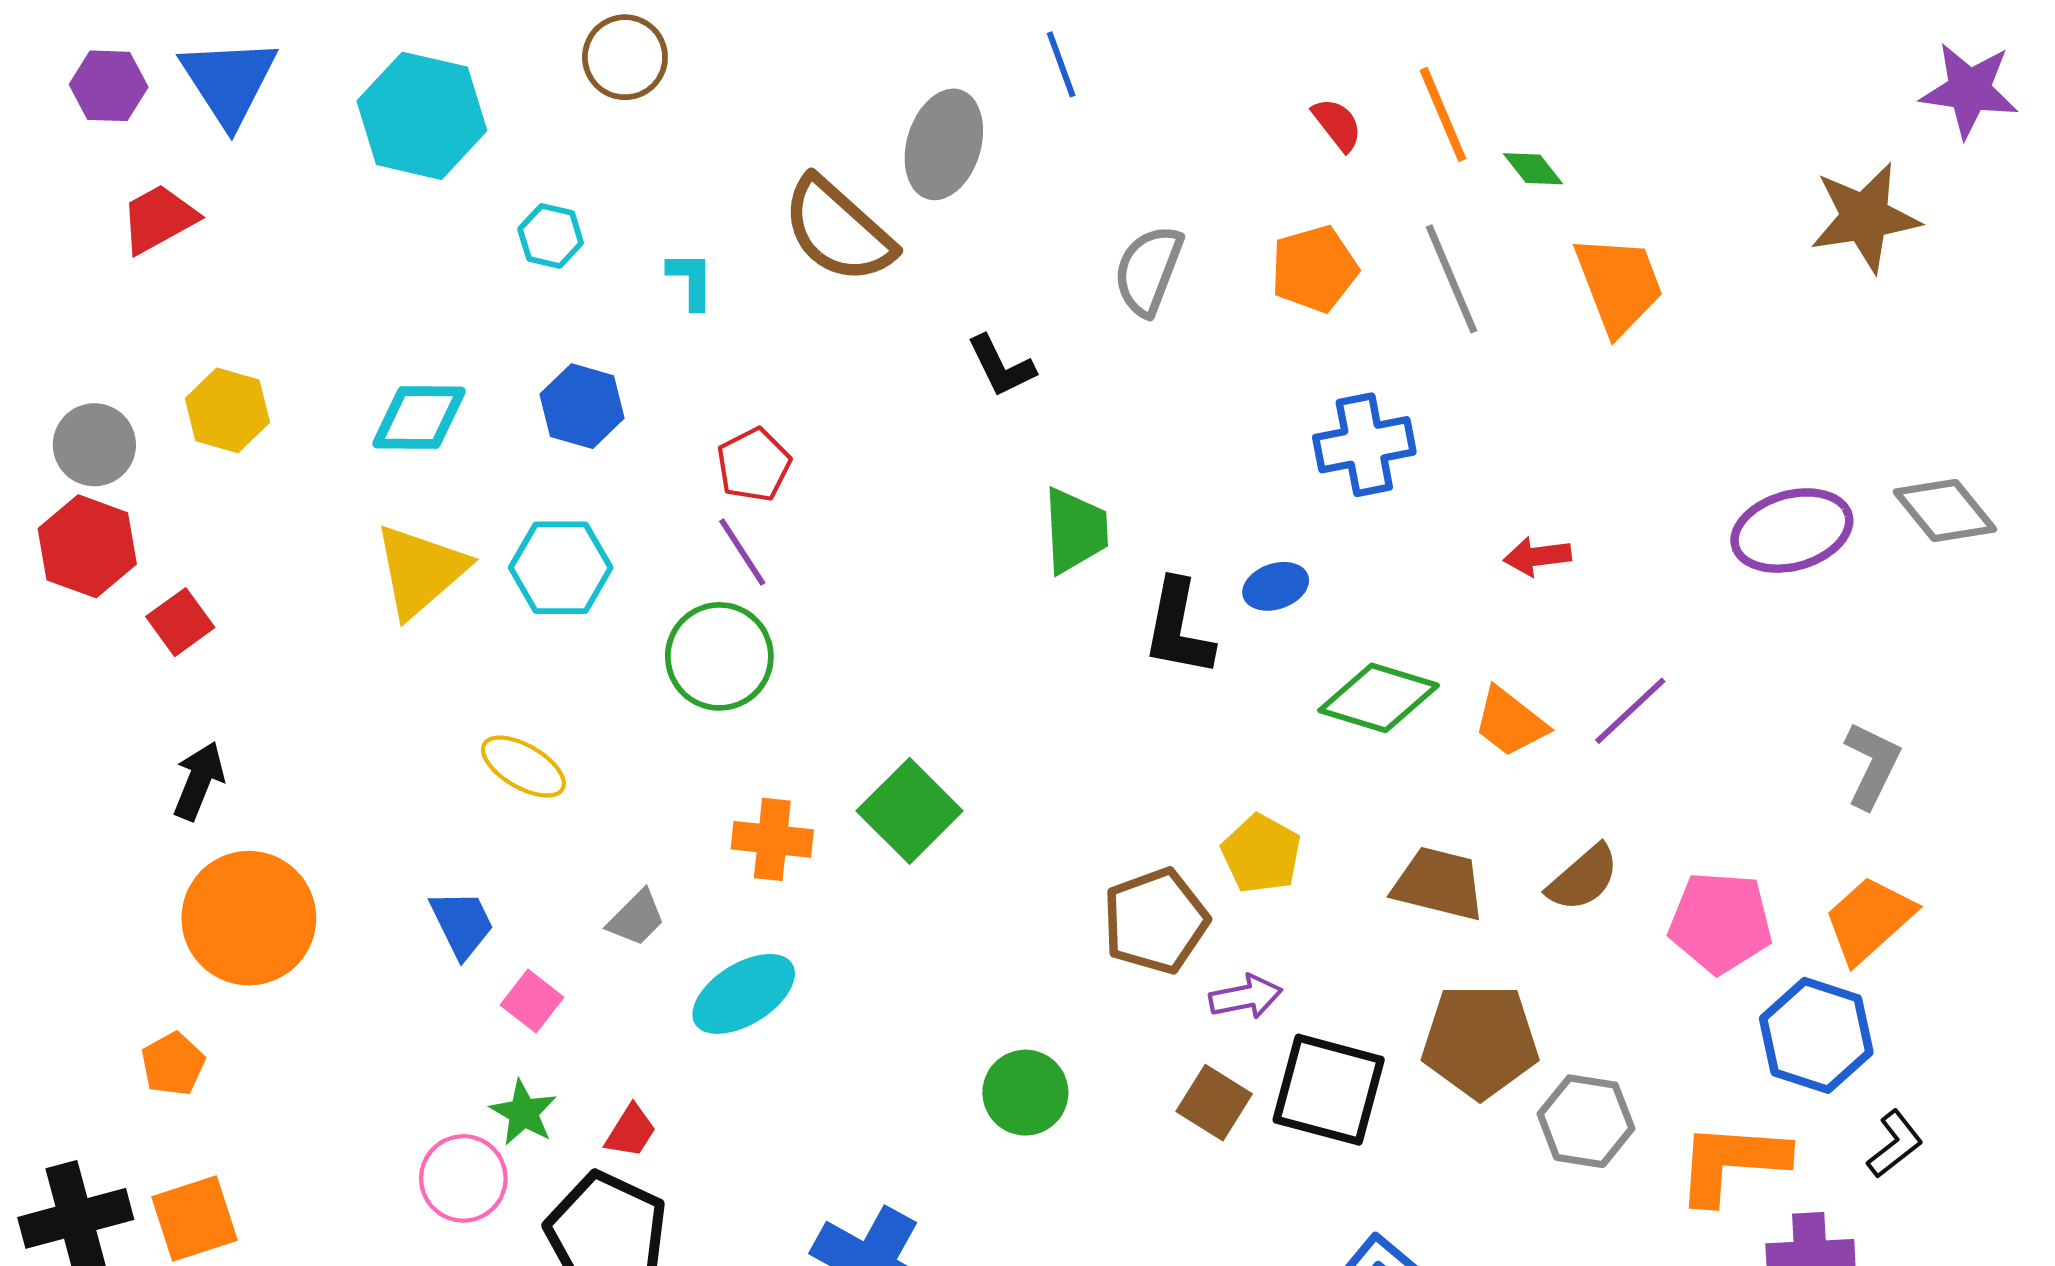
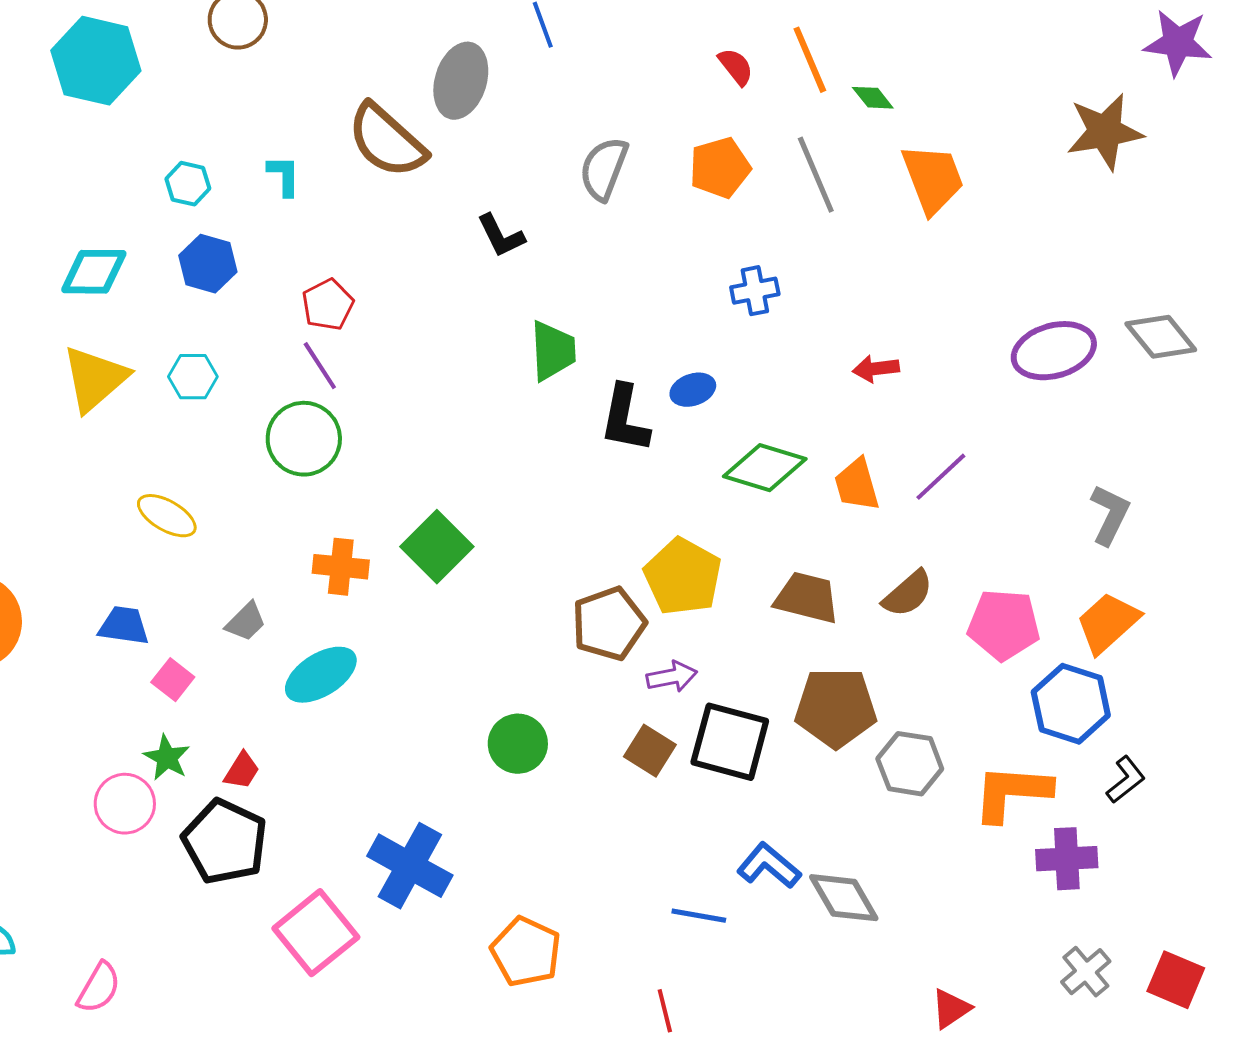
cyan hexagon: (551, 236) -> (188, 184), moved
blue cross: (1364, 445) -> (755, 291), size x0.7
cyan hexagon: (561, 568) -> (193, 377), size x0.7
orange trapezoid: (1510, 722) -> (857, 485), turned 36
yellow pentagon: (1261, 854) -> (683, 577), size x1.4
blue trapezoid: (462, 924) -> (124, 626), turned -56

